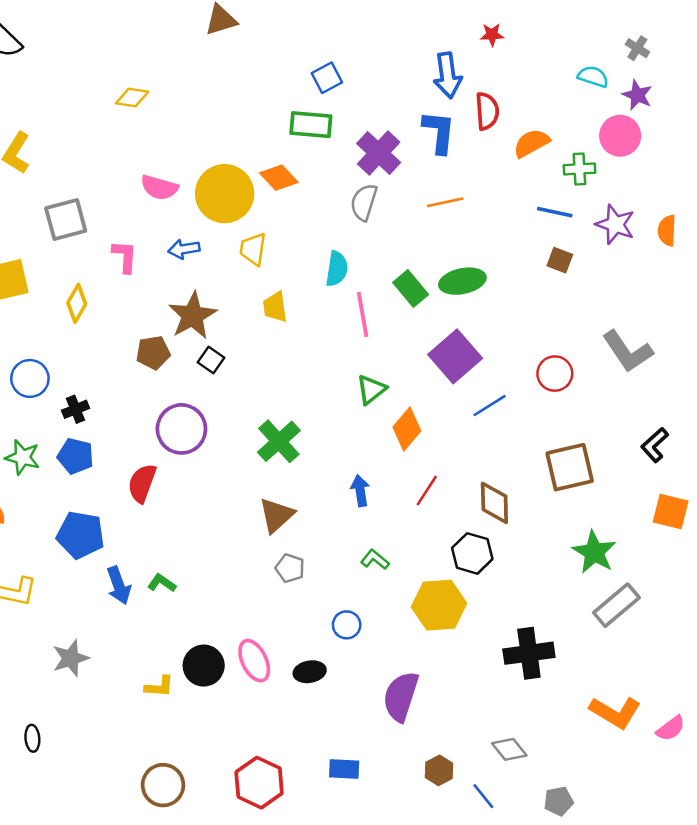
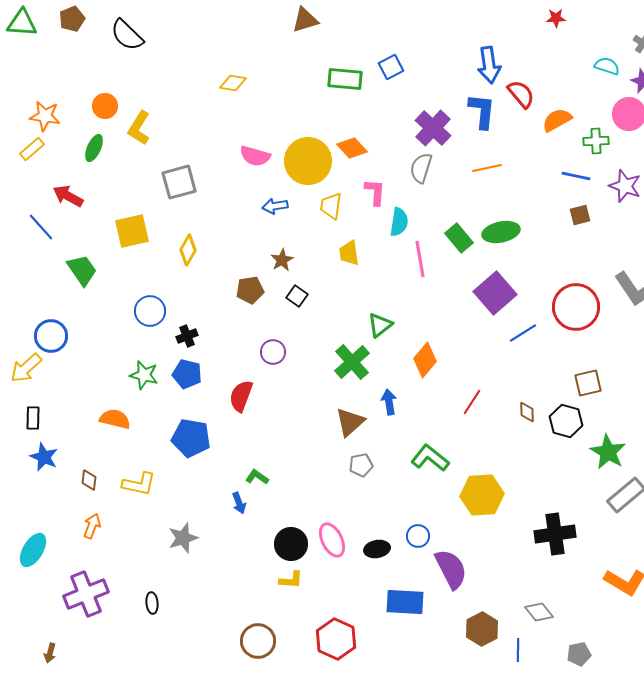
red star: (492, 35) -> (556, 18), moved
red semicircle: (487, 111) -> (521, 94), turned -36
green rectangle: (311, 125) -> (345, 79), moved
pink L-shape: (125, 256) -> (375, 192), moved
brown square: (560, 260) -> (580, 215), turned -35
brown star: (193, 316) -> (282, 260), size x0.6
red circle: (555, 374) -> (576, 307), size x1.6
green triangle: (371, 390) -> (380, 325), moved
purple circle: (181, 429) -> (273, 352), size x0.6
orange diamond: (407, 429) -> (425, 360), moved
brown square: (570, 467) -> (588, 383), size x0.7
blue arrow: (360, 491) -> (389, 402), moved
brown diamond: (494, 503) -> (527, 412), size x0.6
black hexagon: (472, 553) -> (566, 421), moved
green L-shape: (375, 560) -> (430, 458), size x1.6
gray pentagon: (290, 568) -> (361, 465), turned -30
blue arrow: (119, 585) -> (239, 503), moved, size x0.7
blue circle: (347, 625) -> (418, 536), moved
yellow L-shape: (159, 687) -> (291, 580), moved
purple semicircle: (401, 696) -> (451, 569), turned 135
blue rectangle: (344, 769) -> (405, 602), moved, size x1.5
brown hexagon: (439, 770) -> (482, 629), size x1.4
blue line: (483, 796) -> (518, 650), turned 40

